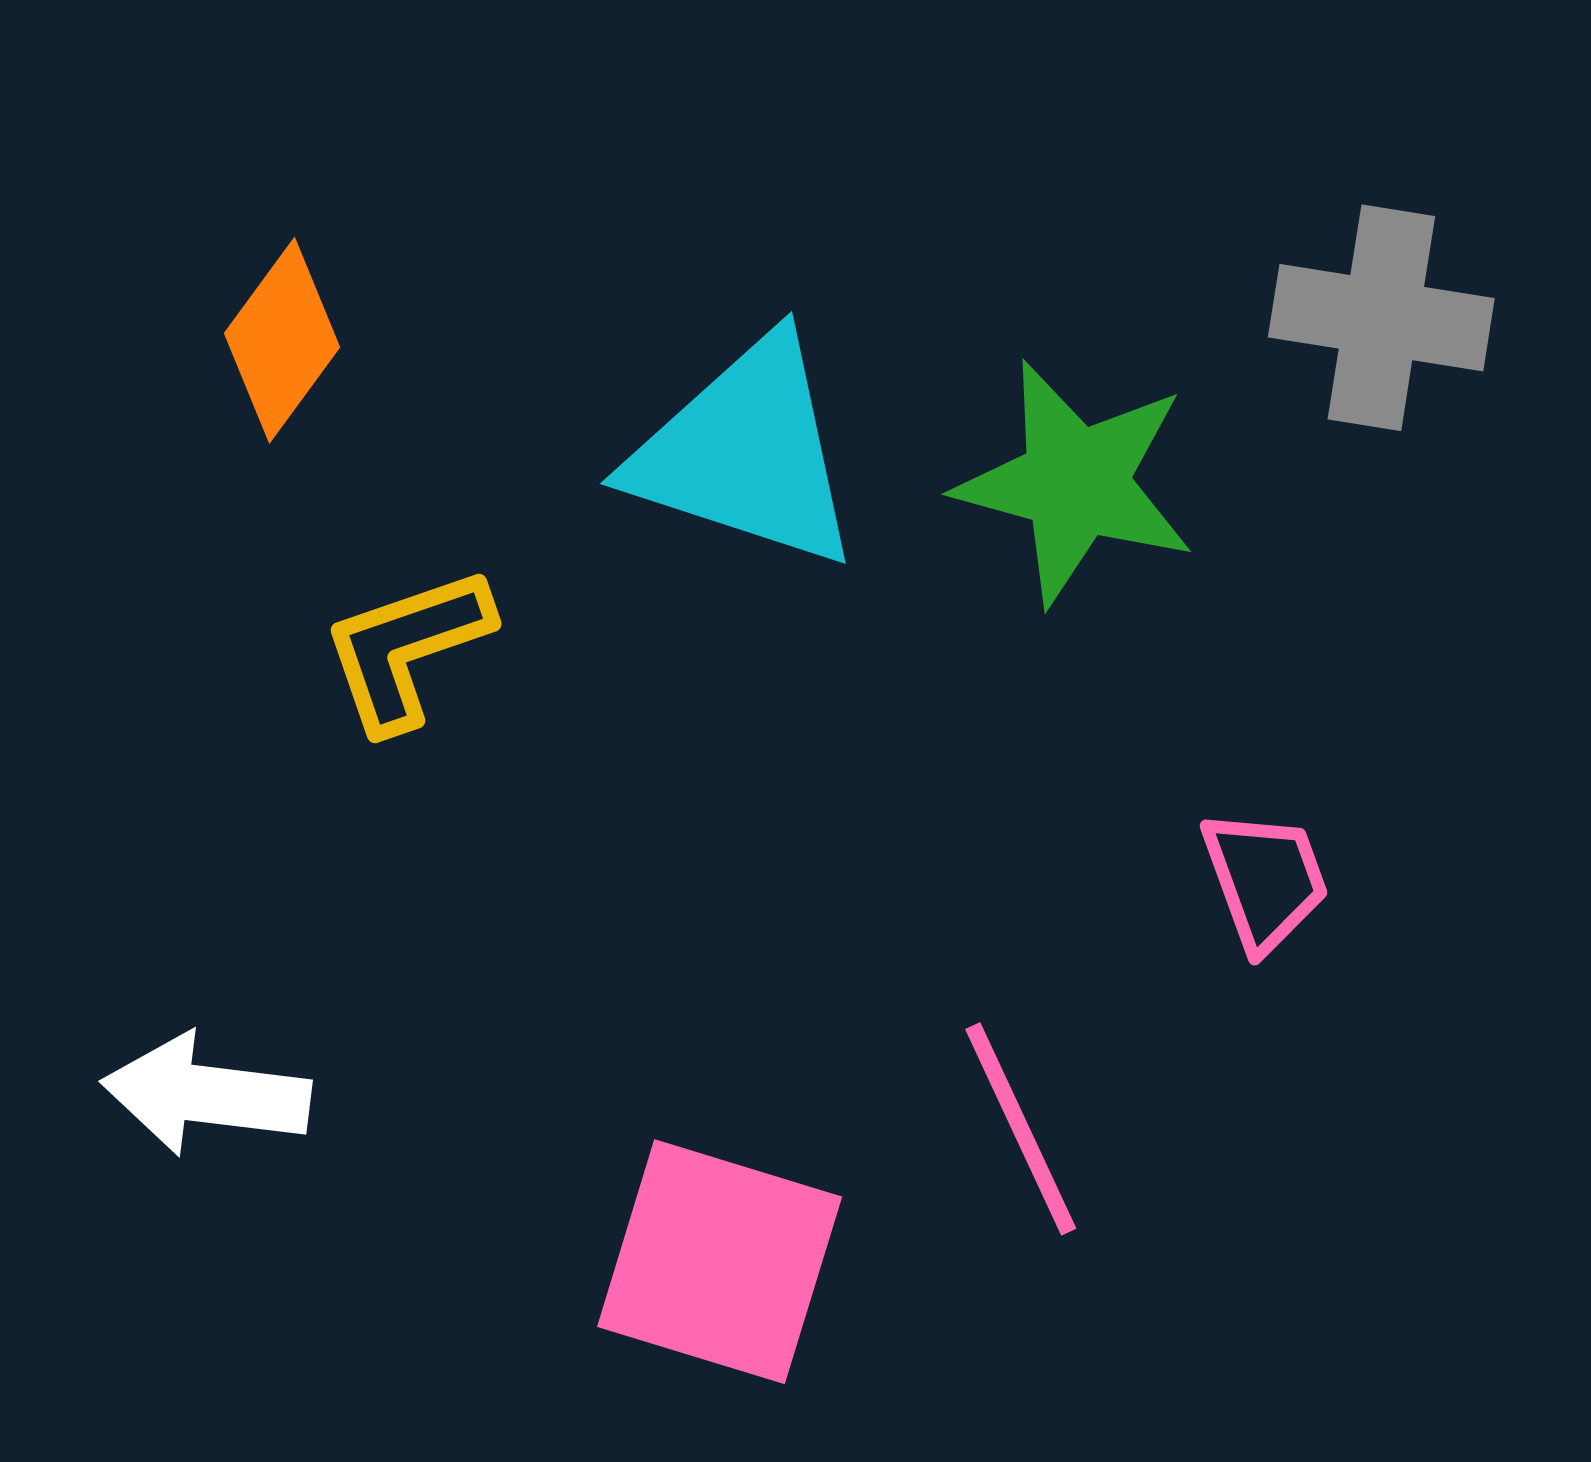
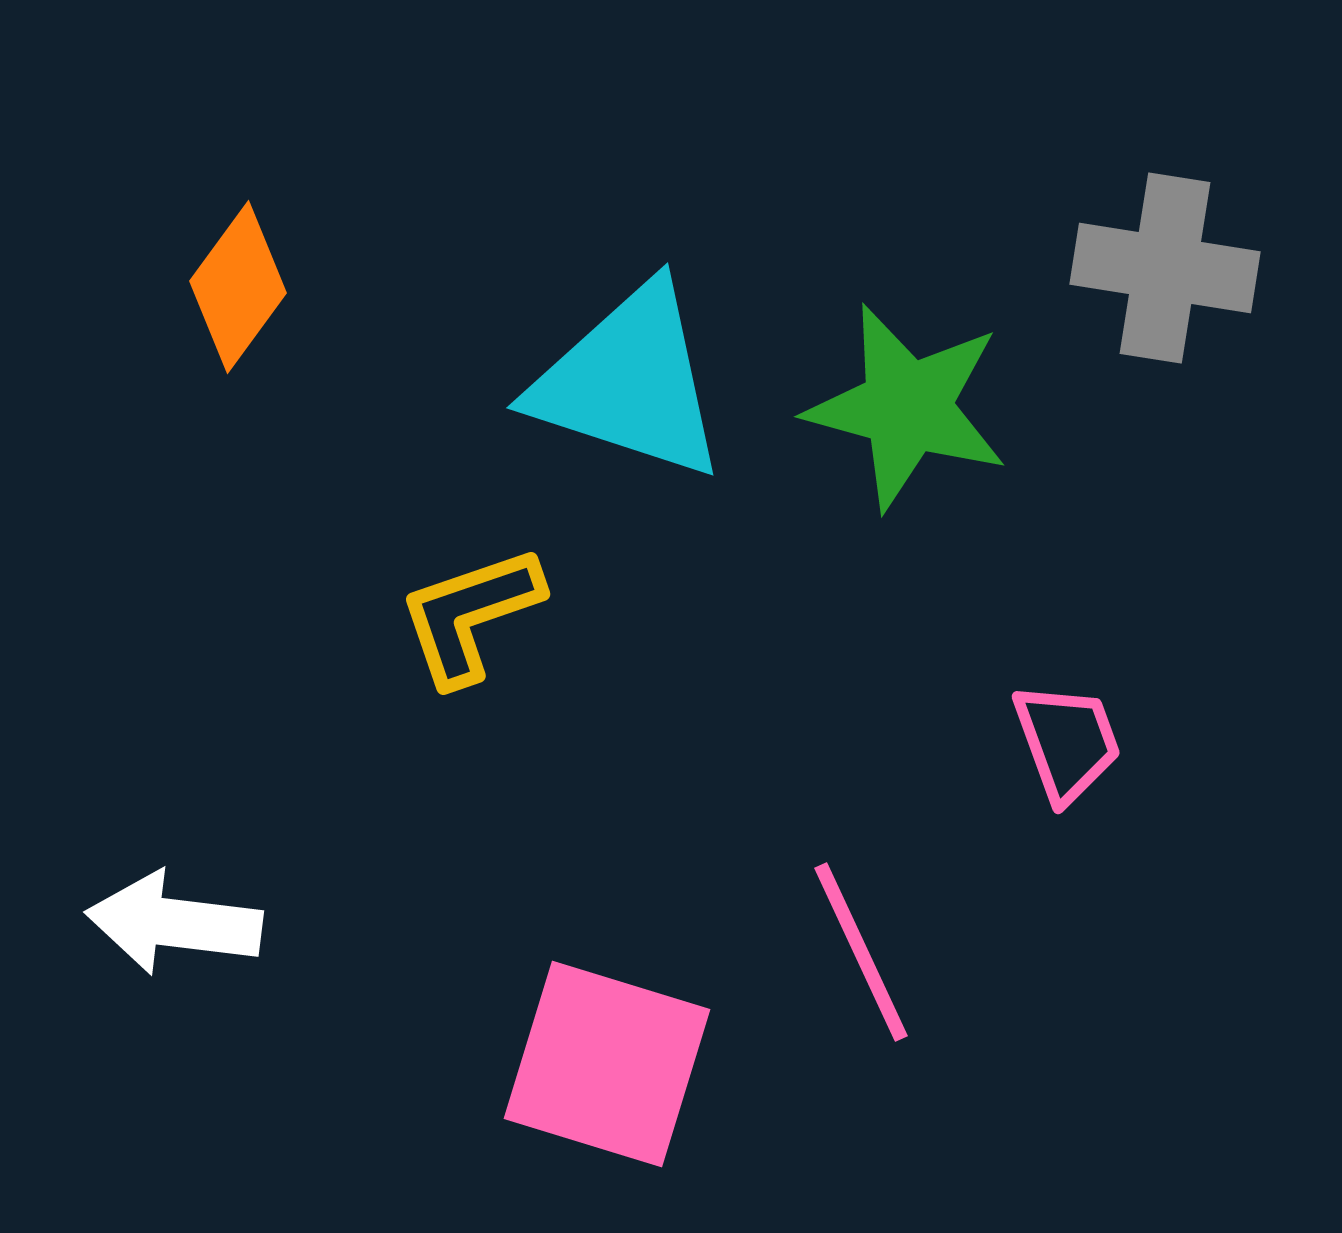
yellow L-shape: (407, 649) -> (470, 615), moved

